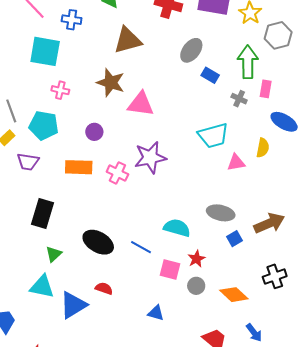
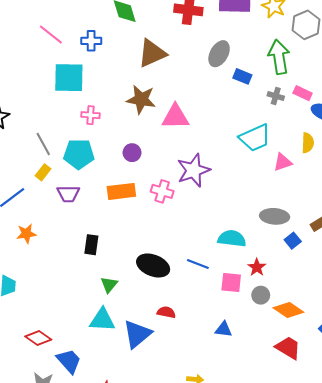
pink rectangle: (266, 89) -> (303, 93), moved, turned -66
black rectangle: (42, 213) -> (91, 245), size x0.7
orange diamond: (234, 295) -> (288, 310), moved

